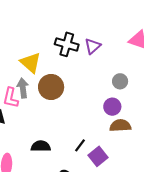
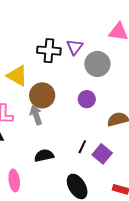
gray circle: (120, 81) -> (97, 64), moved, size x1.6
gray arrow: (23, 88) -> (36, 115), moved
purple circle: (112, 107) -> (87, 99), moved

